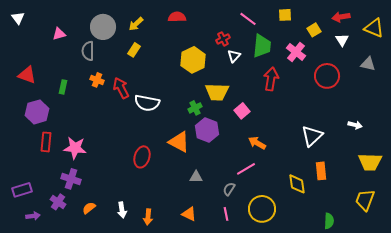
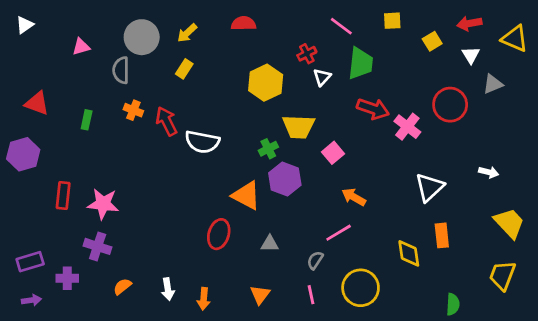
white triangle: (18, 18) -> (25, 25), turned 32
pink cross: (296, 52) -> (407, 127), moved
gray triangle: (368, 64) -> (493, 84), moved, turned -35
red arrow: (271, 79) -> (373, 109), turned 100
purple hexagon: (37, 112) -> (23, 154), moved
red ellipse: (142, 157) -> (219, 234), moved
yellow trapezoid: (370, 162) -> (509, 223), turned -135
purple cross: (58, 202) -> (67, 278), moved, turned -35
orange triangle: (189, 214) -> (260, 295), turned 42
purple arrow: (33, 216) -> (31, 300), moved

